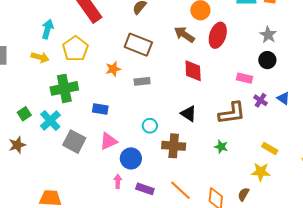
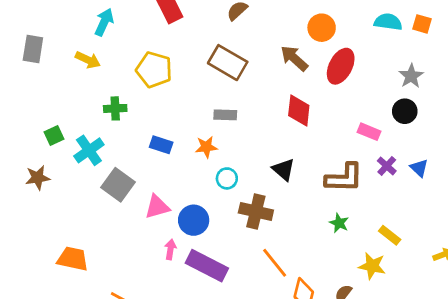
yellow pentagon: (75, 49) -> (154, 70), moved, turned -30
orange star: (113, 69) -> (206, 147), moved
green cross: (64, 88) -> (115, 108), size x0.6
pink triangle: (108, 141) -> (157, 207), moved
green star: (221, 147) -> (339, 223), moved
purple rectangle: (145, 189) -> (207, 266), size x1.6
orange line: (180, 190) -> (275, 263), moved

